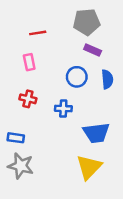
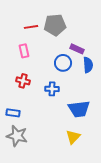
gray pentagon: (86, 22) -> (55, 25), moved
purple rectangle: (93, 50) -> (77, 49), moved
yellow triangle: (89, 167) -> (73, 137), size x0.7

